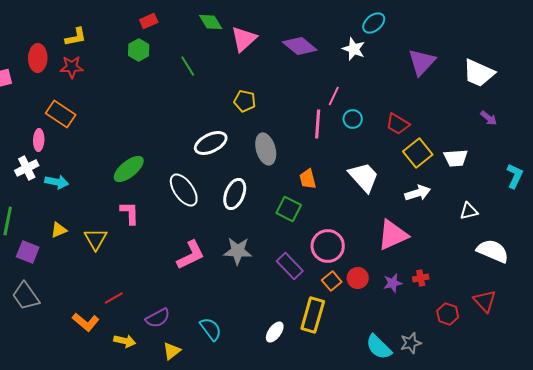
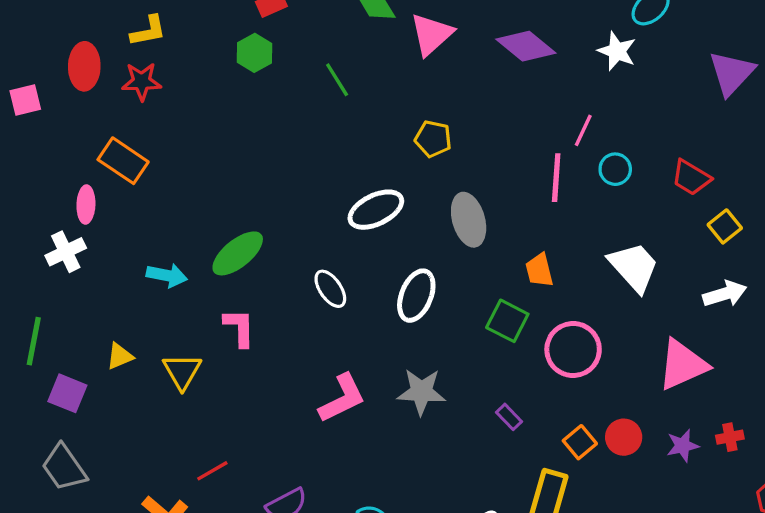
yellow square: (418, 153) -> (725, 226), size x0.7
cyan arrow: (57, 182) -> (167, 275), moved
white ellipse: (184, 190) -> (330, 289), size x0.7
pink circle: (328, 246) -> (573, 349), moved
purple rectangle: (290, 266) -> (509, 417), size x0.6

